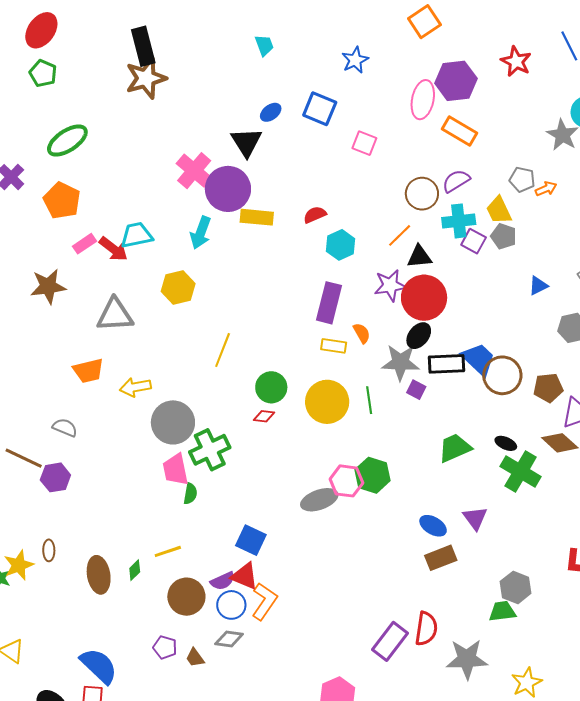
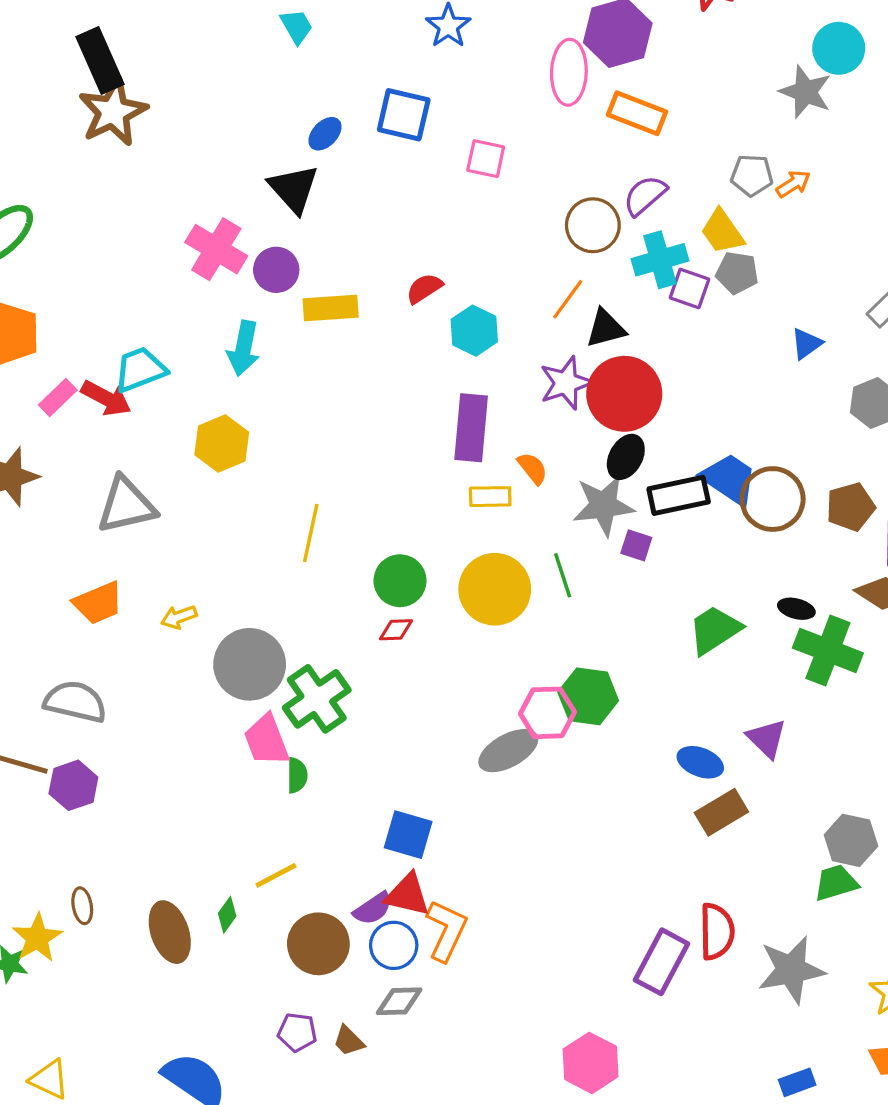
purple circle: (228, 189) -> (276, 270), size x0.6
yellow arrow: (135, 387) -> (179, 617), size x0.7
gray semicircle: (65, 428) -> (75, 702), size x1.5

